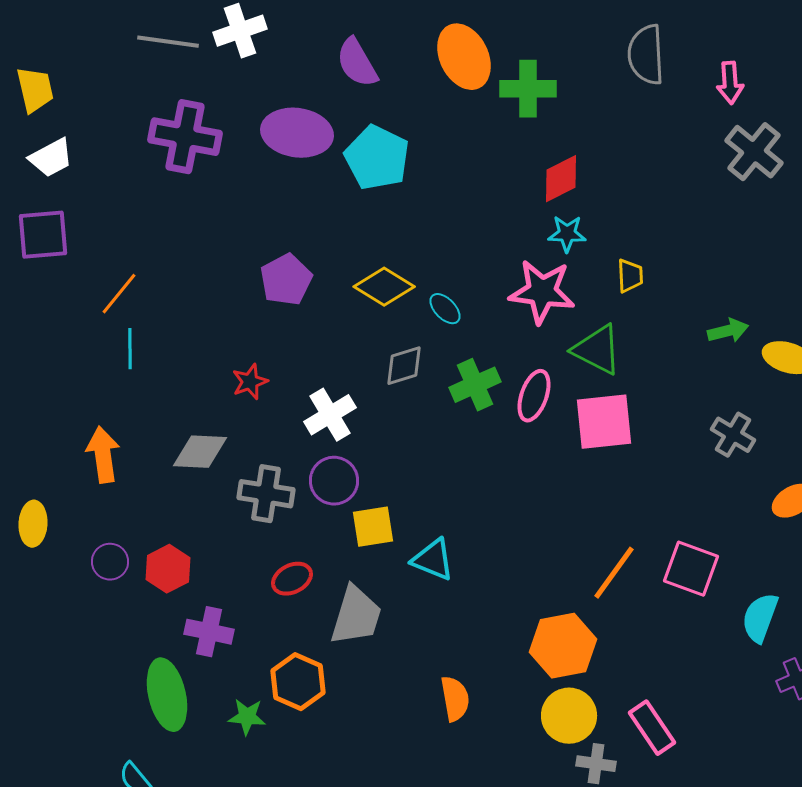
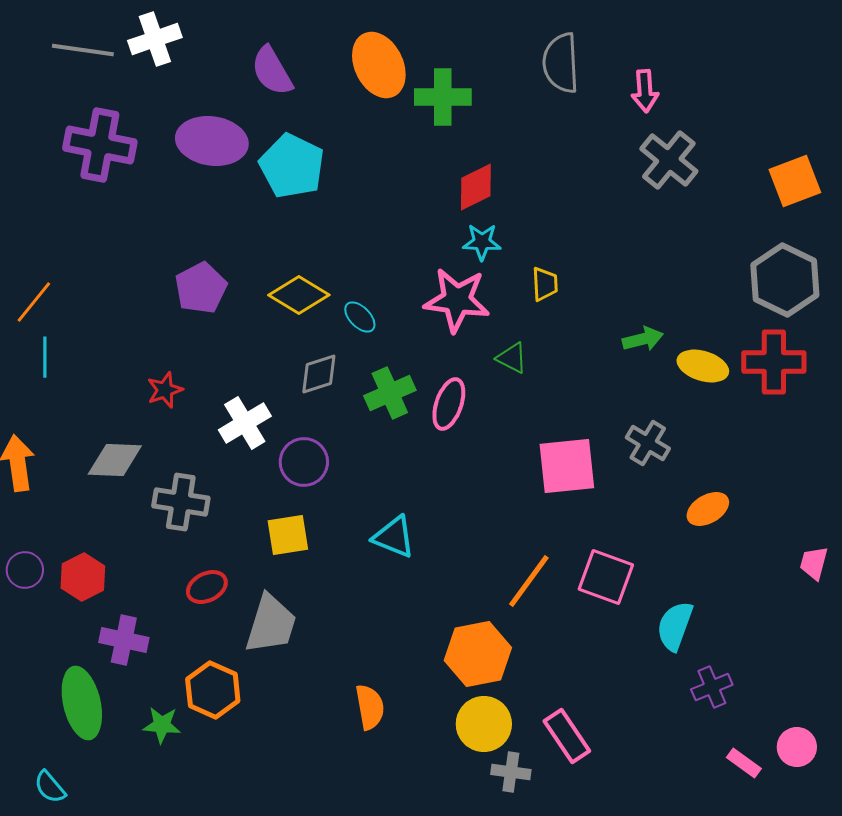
green triangle: (597, 350) -> (512, 358), size x0.6
pink square: (604, 422) -> (567, 466), moved
purple circle: (334, 481) -> (304, 462), moved
cyan triangle: (433, 560) -> (394, 537), moved

